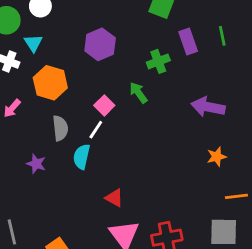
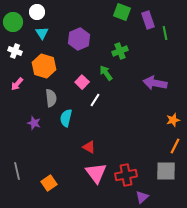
purple rectangle: (188, 42) -> (148, 20), moved
cyan triangle: (33, 43) -> (42, 33), moved
white line: (96, 130) -> (95, 100), moved
orange star: (217, 157) -> (173, 120), moved
orange line: (236, 196) -> (175, 146), turned -56

